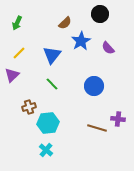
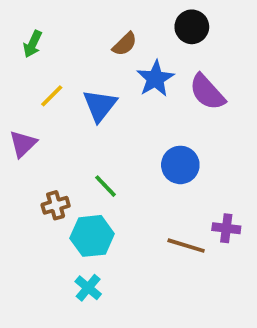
purple semicircle: (108, 48) -> (207, 92), size x1.5
yellow line: (19, 53) -> (52, 96), moved
green line: (52, 84) -> (105, 186), moved

